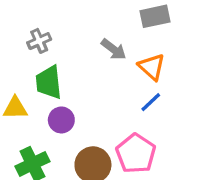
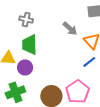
gray cross: (39, 41) -> (26, 20), turned 32
purple circle: (61, 120) -> (25, 67), moved

